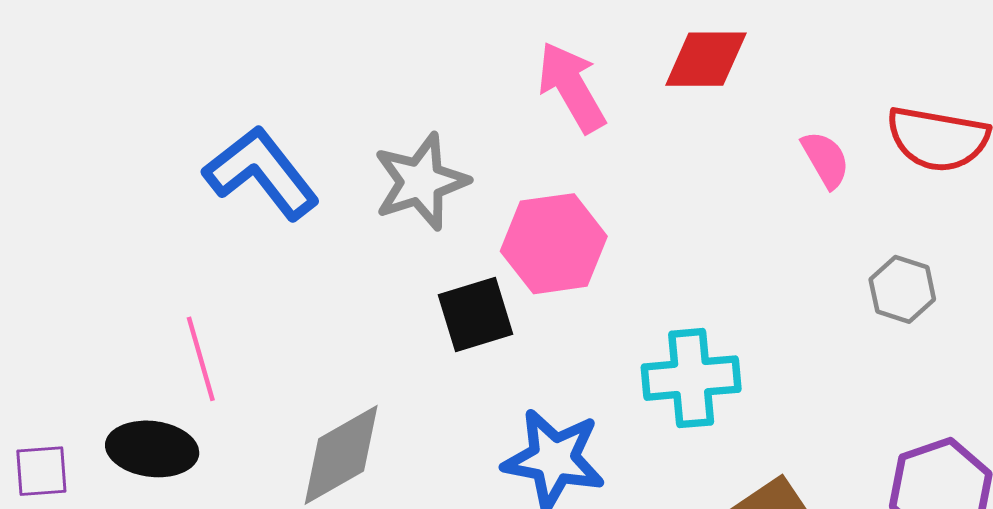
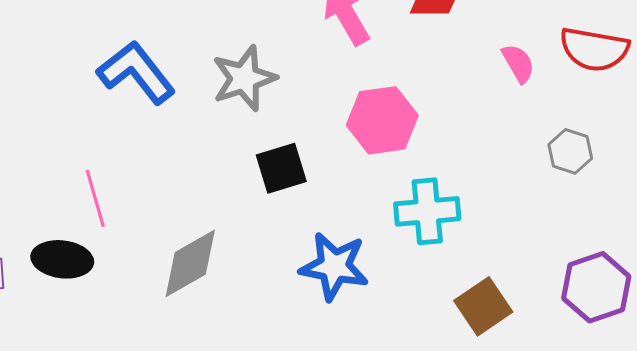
pink hexagon: (554, 244) -> (382, 120), moved

